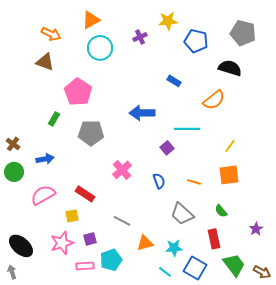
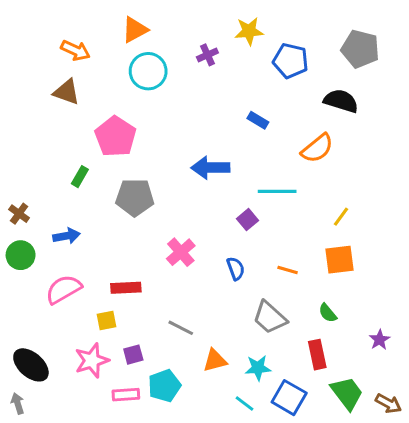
red rectangle: (85, 194) -> (126, 288), turned -36

